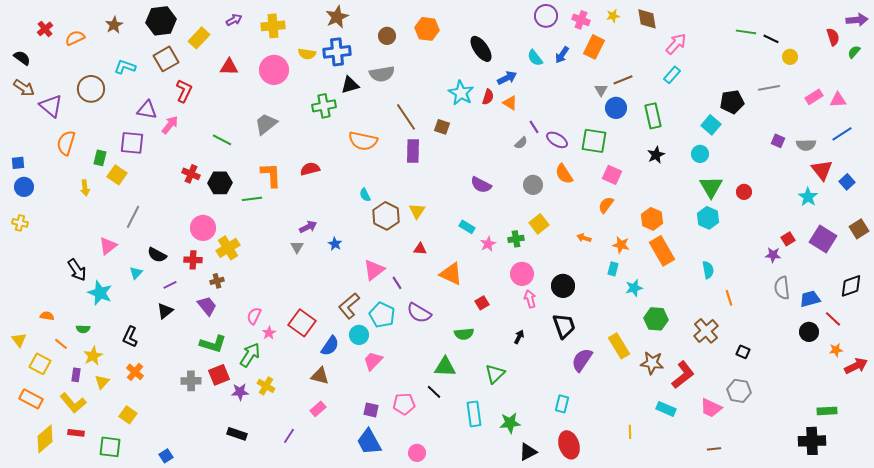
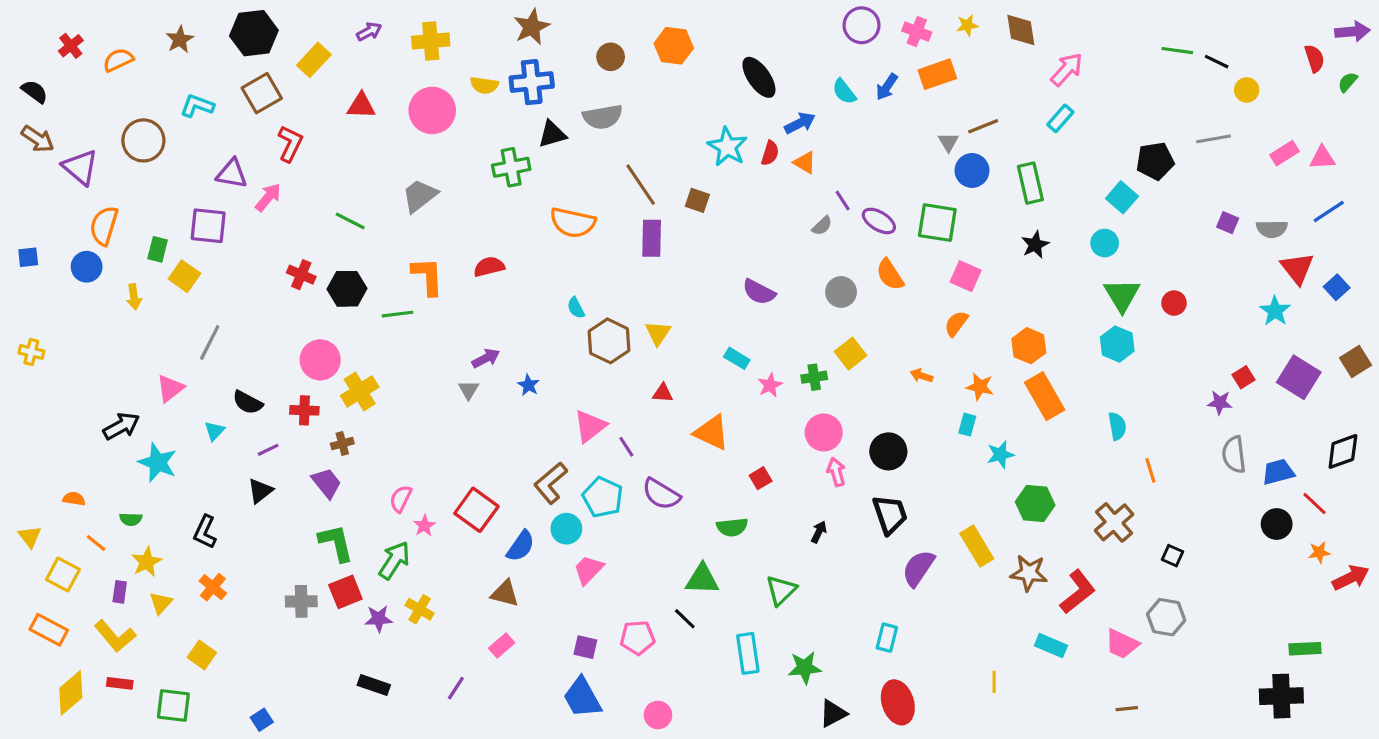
orange rectangle: (594, 47) -> (937, 74), turned 45
blue circle: (24, 187) -> (87, 267), moved
black arrow: (77, 270) -> (121, 426), turned -85
green L-shape: (213, 344) -> (336, 543), turned -120

